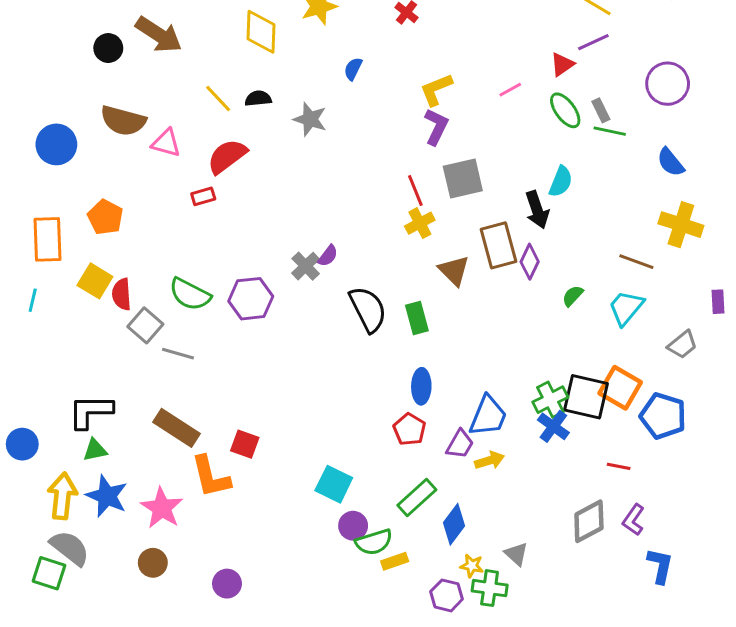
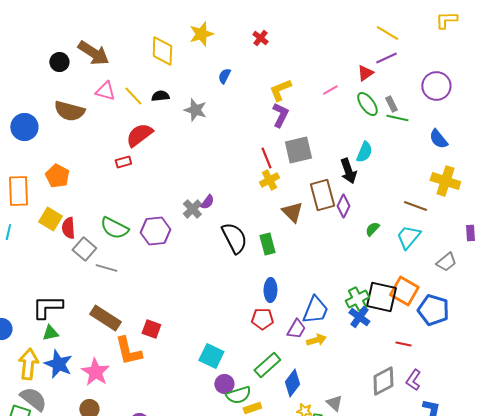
pink triangle: (166, 143) -> (105, 91), moved
red pentagon: (409, 429) -> (262, 319), turned -30

